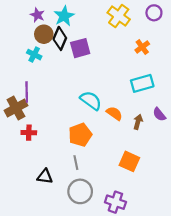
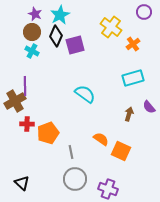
yellow cross: (119, 16) -> (111, 27), moved
brown circle: (44, 34) -> (32, 32), moved
orange semicircle: (114, 113) -> (101, 139), moved
orange pentagon: (80, 135) -> (48, 133), moved
black triangle: (45, 176) -> (22, 183), moved, turned 35

